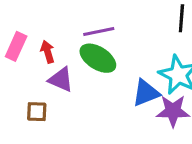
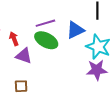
blue triangle: (146, 93) -> (75, 30), moved
brown square: (37, 112) -> (21, 86), moved

